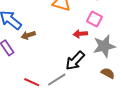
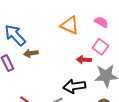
black arrow: (75, 61) -> (74, 86), turned 30

